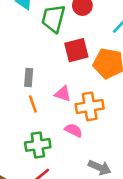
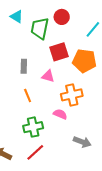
gray rectangle: (29, 78) -> (24, 66), moved
pink triangle: (63, 94) -> (48, 76), moved

